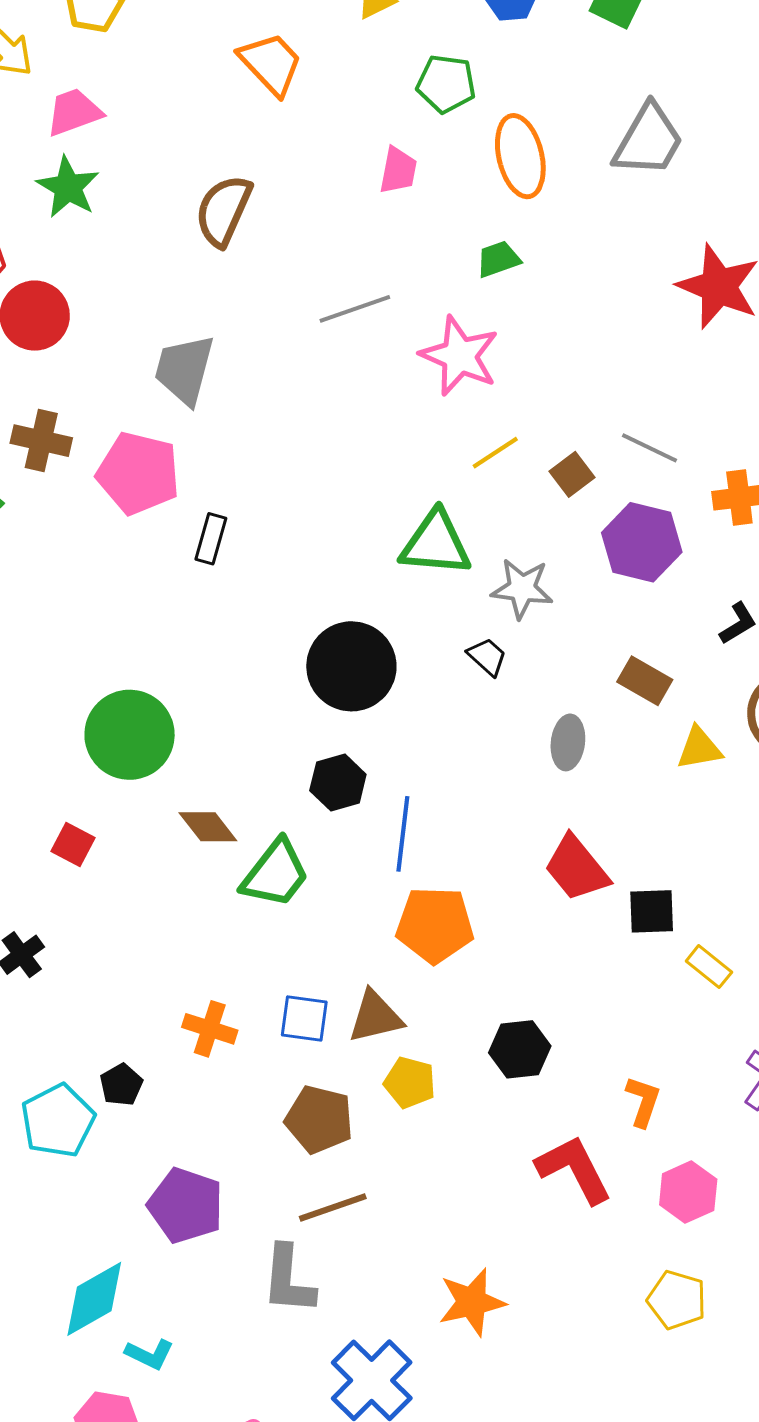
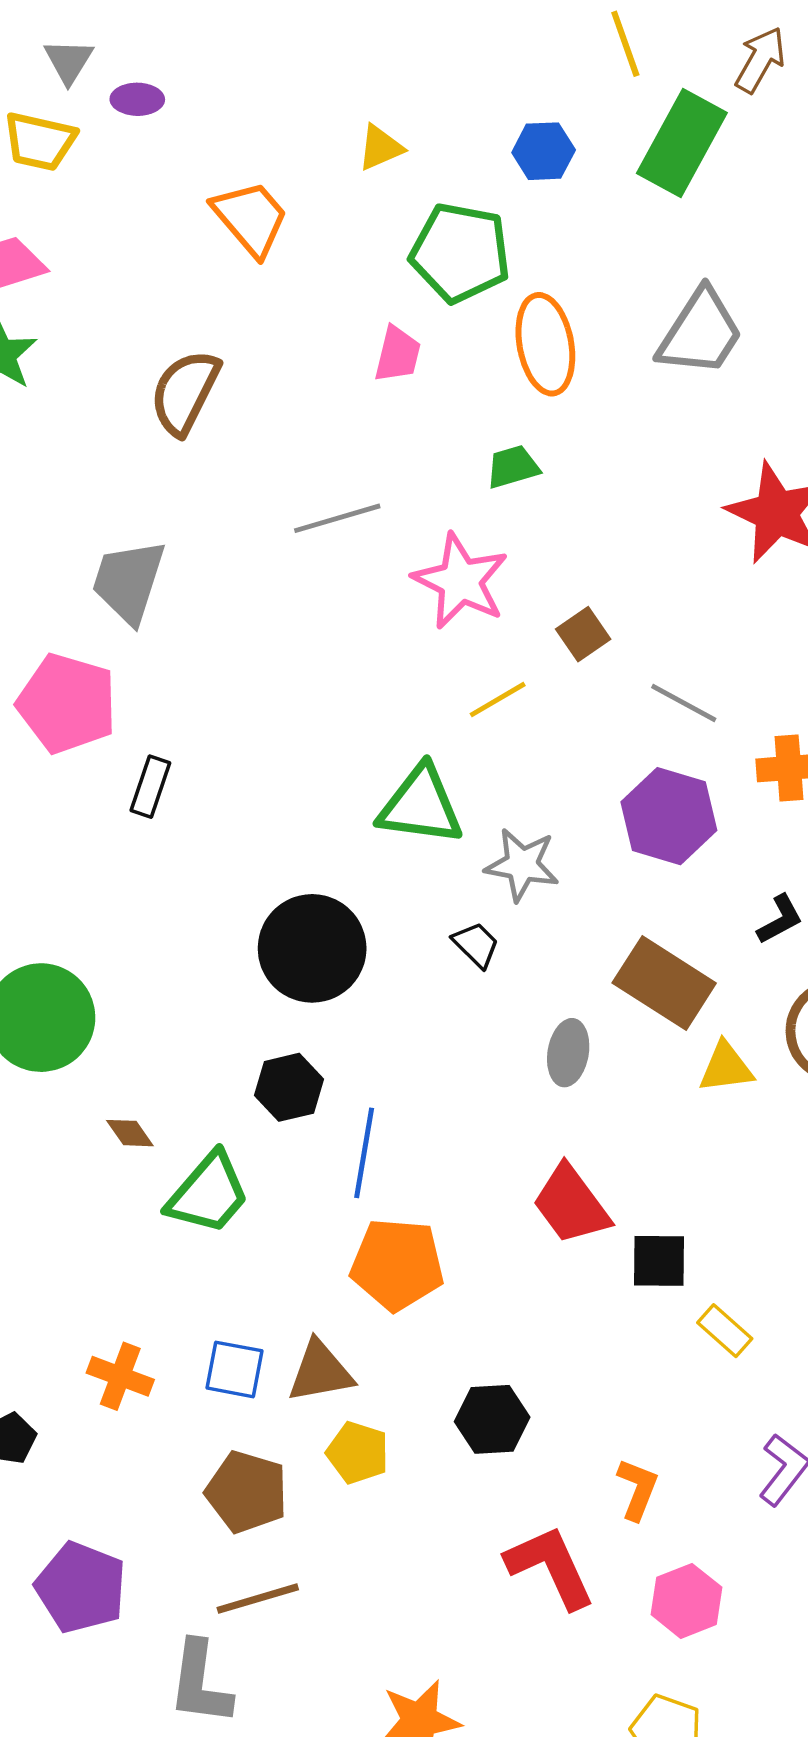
green pentagon: (446, 84) -> (460, 253), size x1.4
brown square: (572, 474) -> (583, 634), moved
brown rectangle: (645, 681) -> (664, 983), size x1.5
brown diamond: (208, 827) -> (130, 1133), size x0.7

